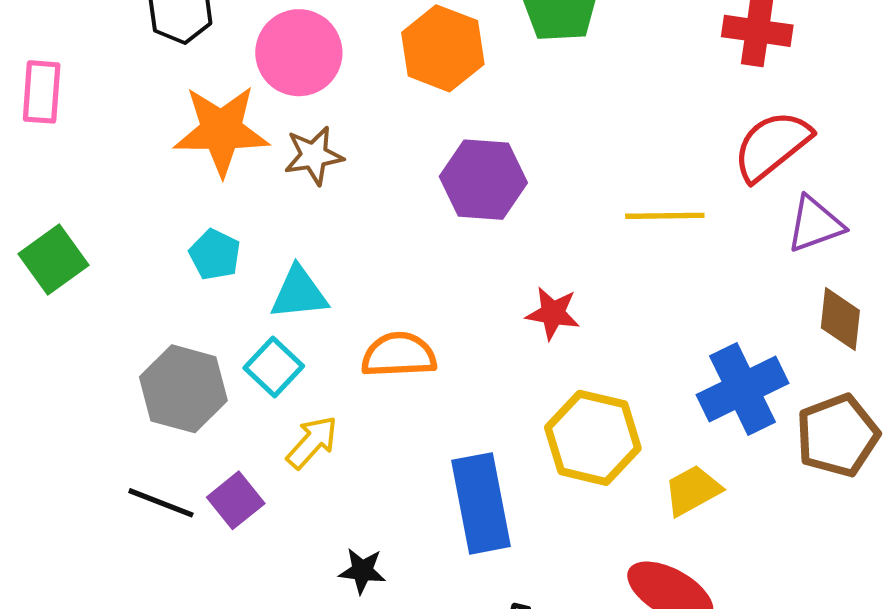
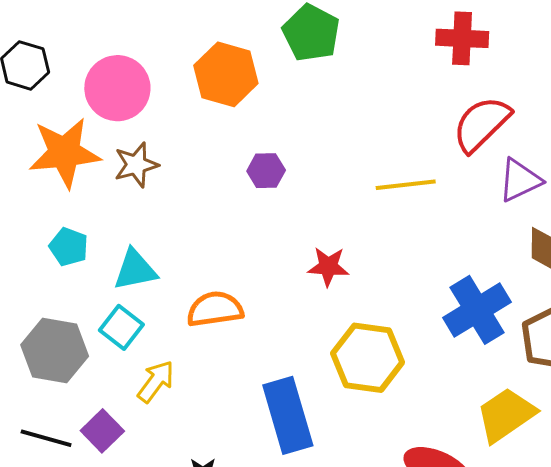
purple hexagon: (483, 180) -> (266, 171), size x0.6
yellow trapezoid: (693, 490) -> (506, 415), moved, size x1.4

